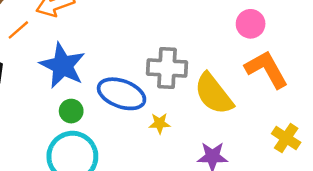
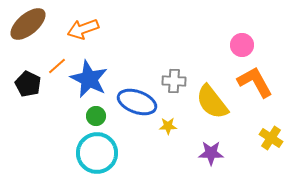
orange line: (18, 30) -> (57, 66), moved
gray cross: (167, 68) -> (174, 81), size x0.7

